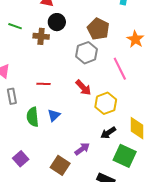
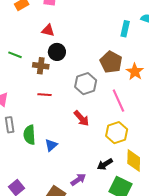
brown pentagon: (98, 29) -> (111, 62), moved
red line: (44, 84) -> (45, 95), moved
yellow hexagon: (106, 103) -> (117, 133), moved
green semicircle: (33, 117) -> (29, 135), moved

